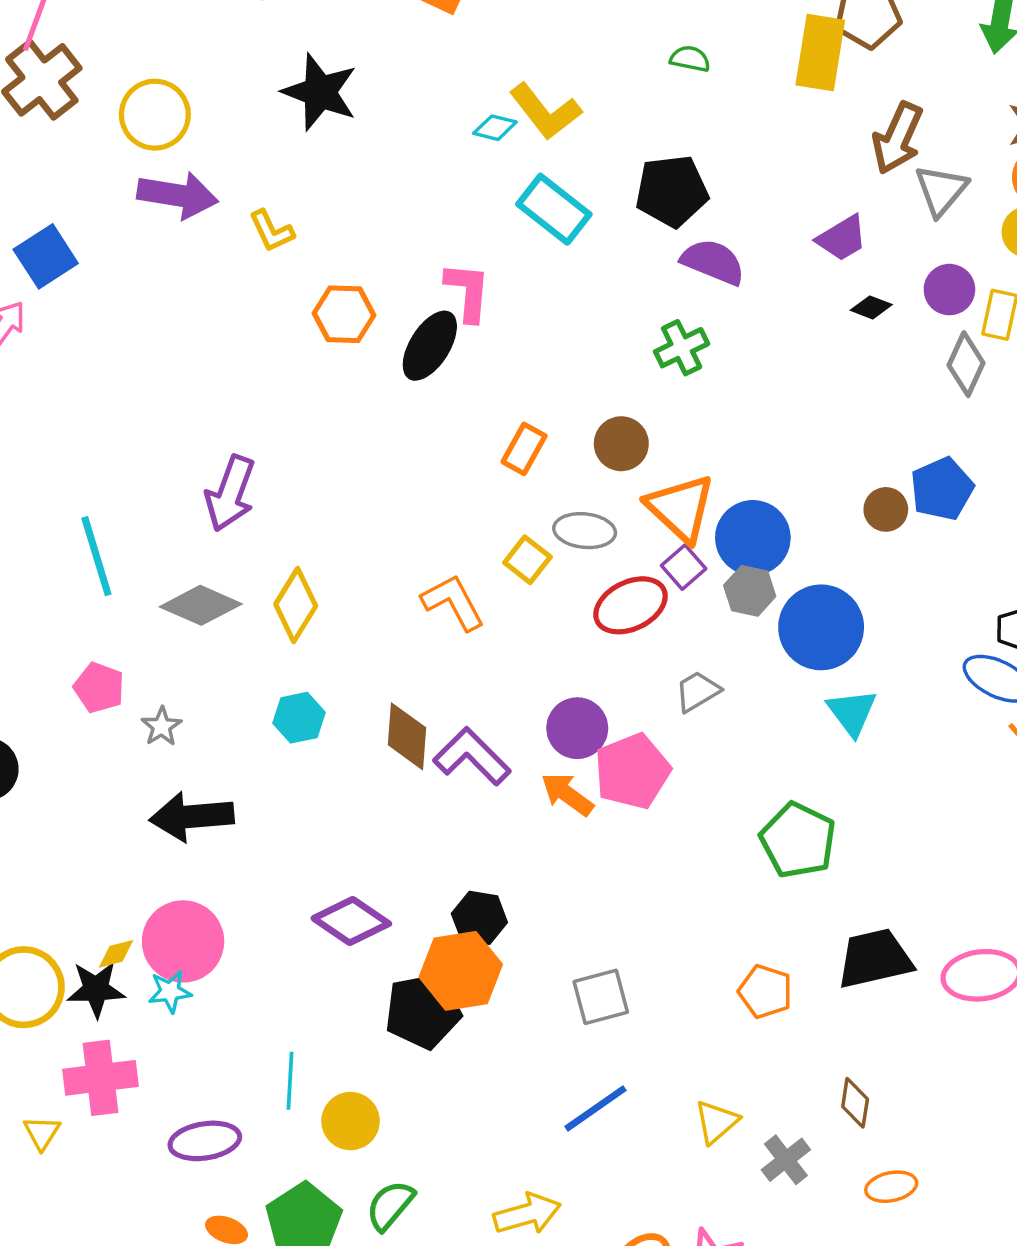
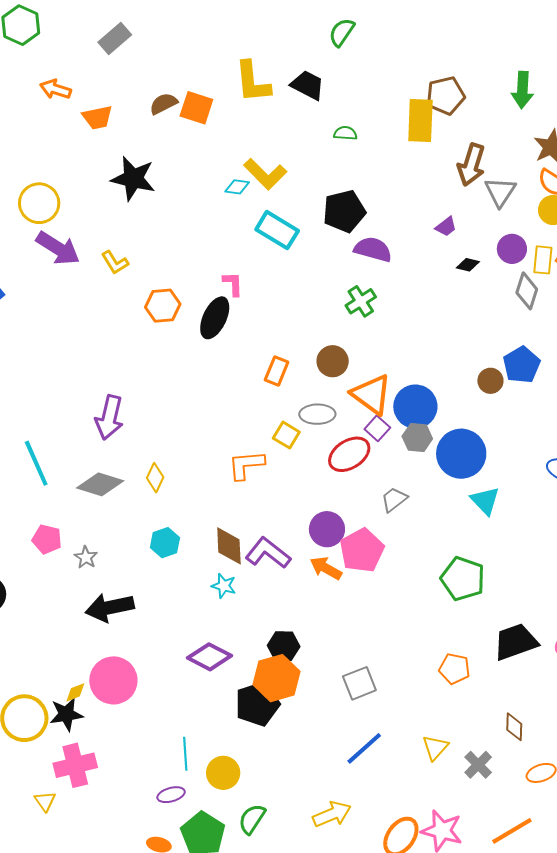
purple arrow: (178, 195) -> (58, 248), turned 30
purple trapezoid: (842, 238) -> (446, 227), size x0.7
pink L-shape: (468, 292) -> (233, 284), size x0.7
orange L-shape: (453, 602) -> (246, 465), turned -60
yellow diamond: (296, 605) -> (155, 478), size x0.7
cyan star: (170, 992) -> (224, 586), moved, turned 30
purple ellipse: (205, 1141) -> (171, 795), moved, size x0.7

